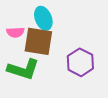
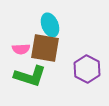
pink semicircle: (15, 32) -> (21, 49), moved

